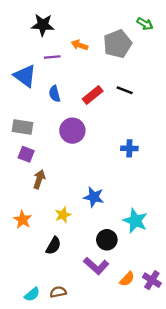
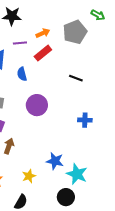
orange arrow: (80, 45) -> (43, 33), turned 136
black line: (125, 90) -> (76, 78), moved
red rectangle: (93, 95) -> (43, 53), moved
cyan star: (135, 221) -> (77, 174), moved

